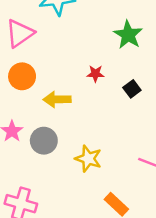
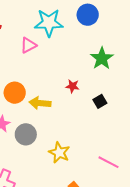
pink triangle: (20, 33) -> (28, 45), moved, size x0.7
orange circle: (22, 76) -> (15, 93), moved

